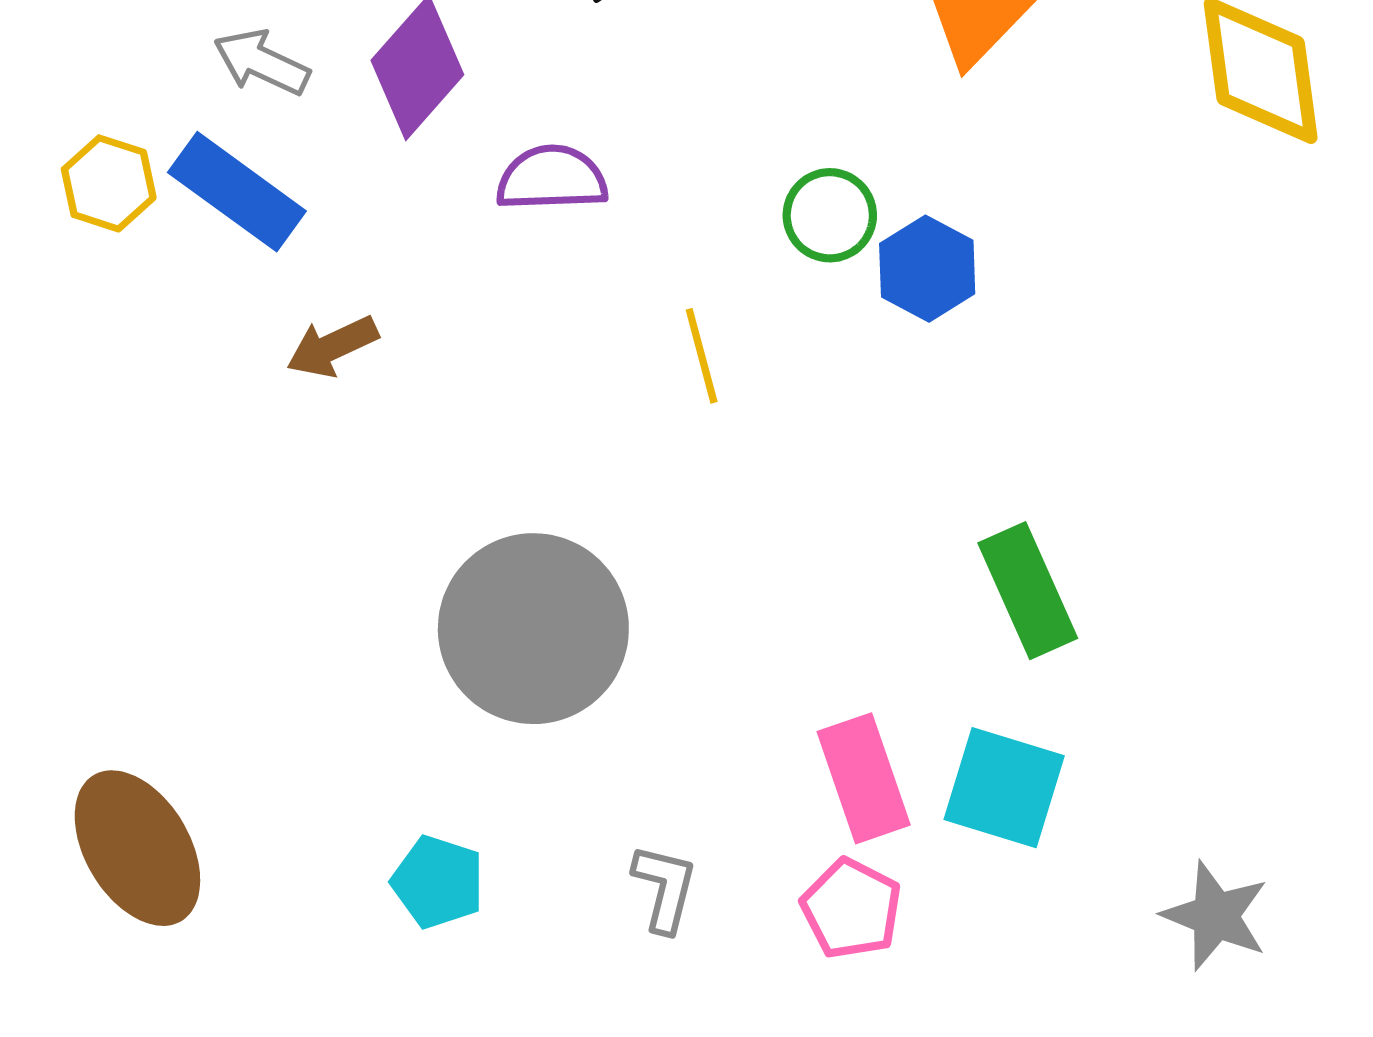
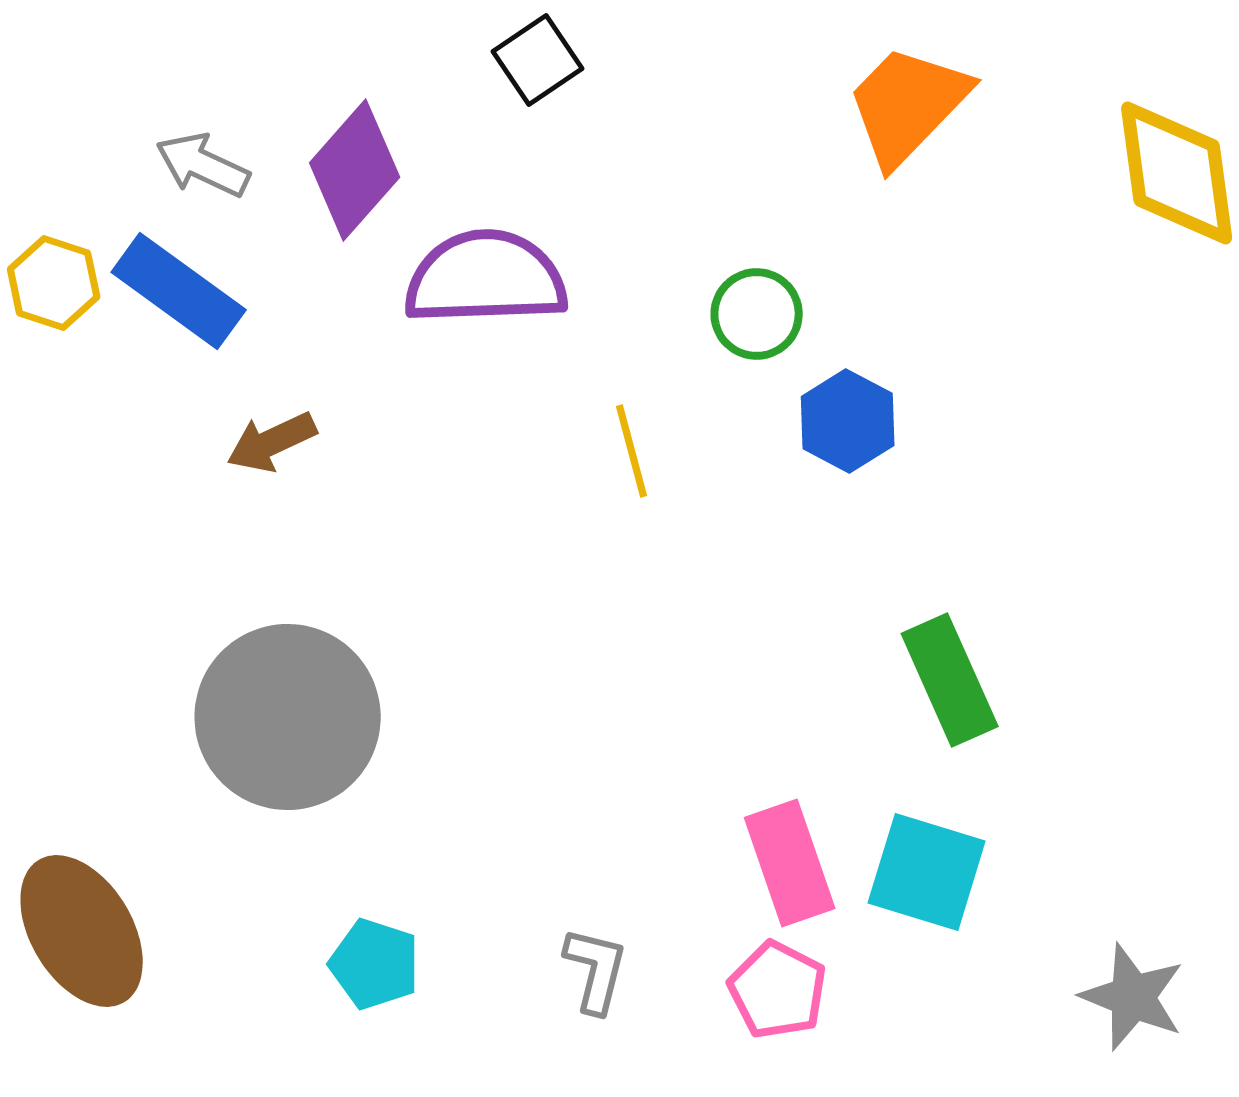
purple semicircle: (552, 178) -> (486, 278), size x1.5
blue hexagon: (927, 269) -> (848, 421), moved
gray circle: (533, 629) -> (288, 717), moved

